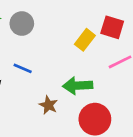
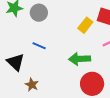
brown star: (48, 105) -> (32, 85), moved

